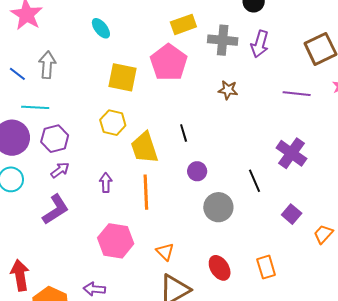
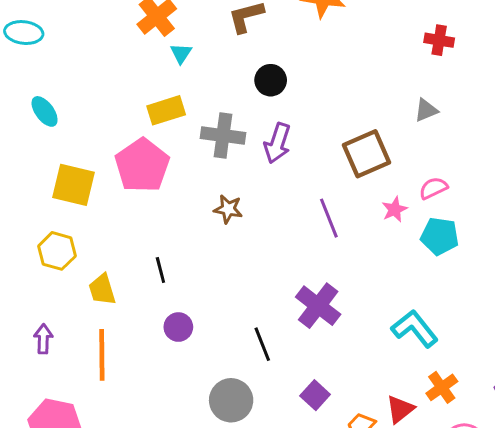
purple line: (297, 94) -> (329, 218), turned 60
yellow trapezoid: (144, 148) -> (102, 290), size x0.7
gray circle: (218, 207) -> (231, 400), moved

